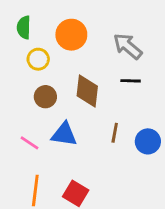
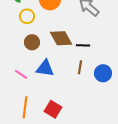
black line: (131, 81) -> (83, 45), moved
brown diamond: (87, 91) -> (61, 38), turned -35

